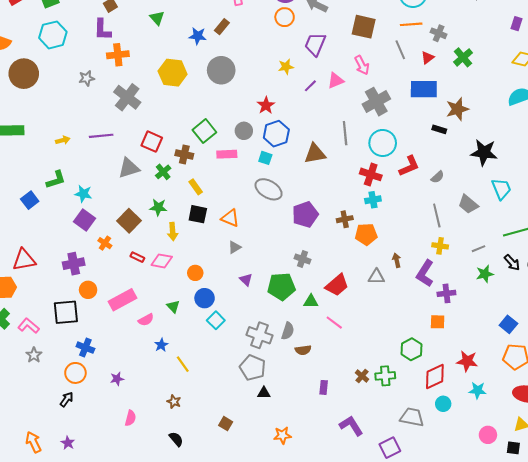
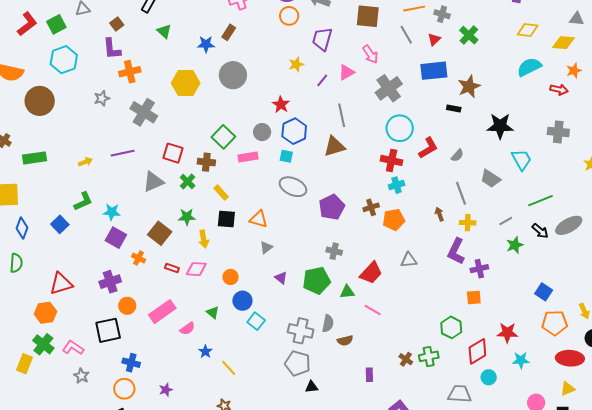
gray line: (345, 133) -> (342, 115), moved
brown arrow: (397, 260) -> (439, 214), moved

